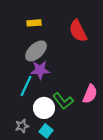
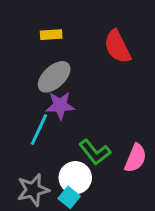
pink semicircle: (90, 94) -> (135, 158), moved
white circle: (44, 108) -> (75, 178), moved
gray star: (22, 126) -> (33, 190), size x1.5

